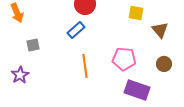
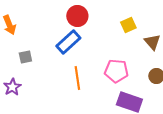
yellow square: (136, 13) -> (128, 25), turned -35
blue rectangle: (76, 30) -> (68, 42), size x1.4

